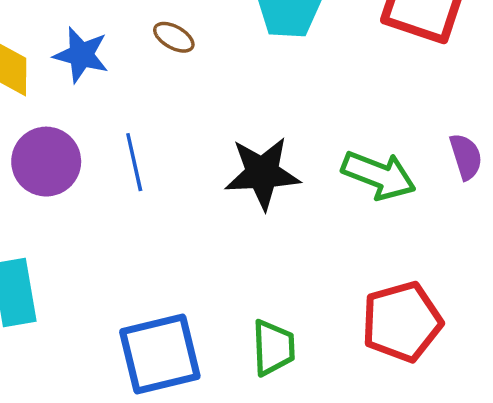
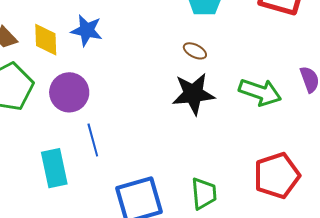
brown ellipse: (174, 37) -> (195, 51), moved
blue line: (134, 162) -> (93, 140), moved

